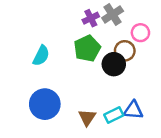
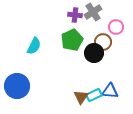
purple cross: (91, 18) -> (75, 15), turned 32
blue circle: (45, 104) -> (17, 86), moved
brown triangle: (87, 117) -> (81, 97), moved

